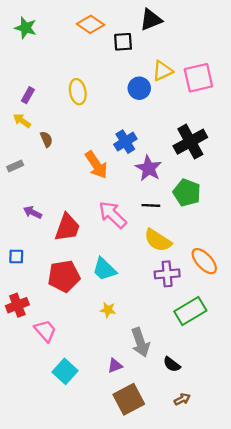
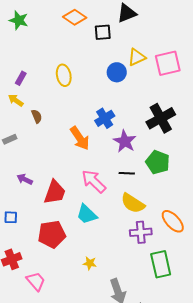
cyan trapezoid: (104, 269) -> (87, 214), moved
green rectangle: (190, 311) -> (161, 264), turned -72

